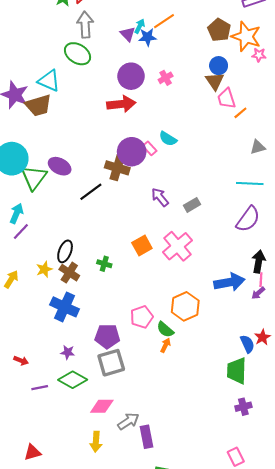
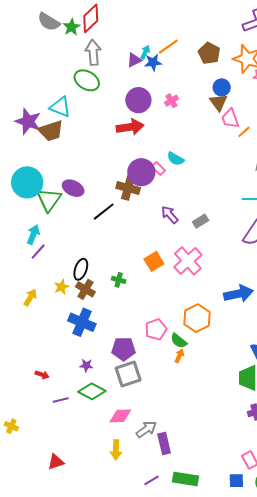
brown pentagon: (219, 30) -> (209, 53), moved
purple triangle: (128, 34) -> (134, 60), turned 49

